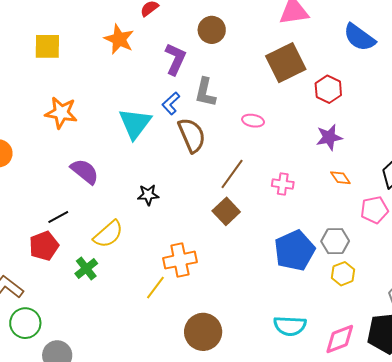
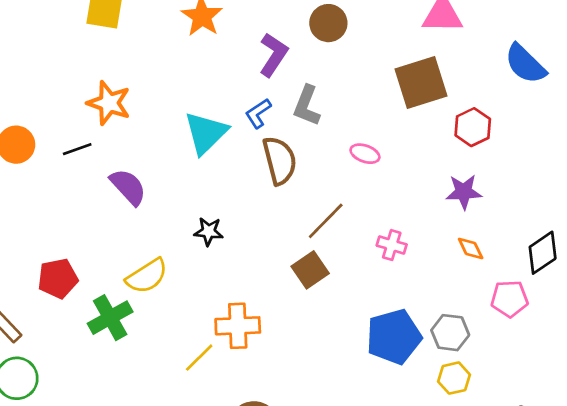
black line: (58, 217) -> (77, 149), moved
green cross: (86, 268) -> (110, 318), size x1.4

